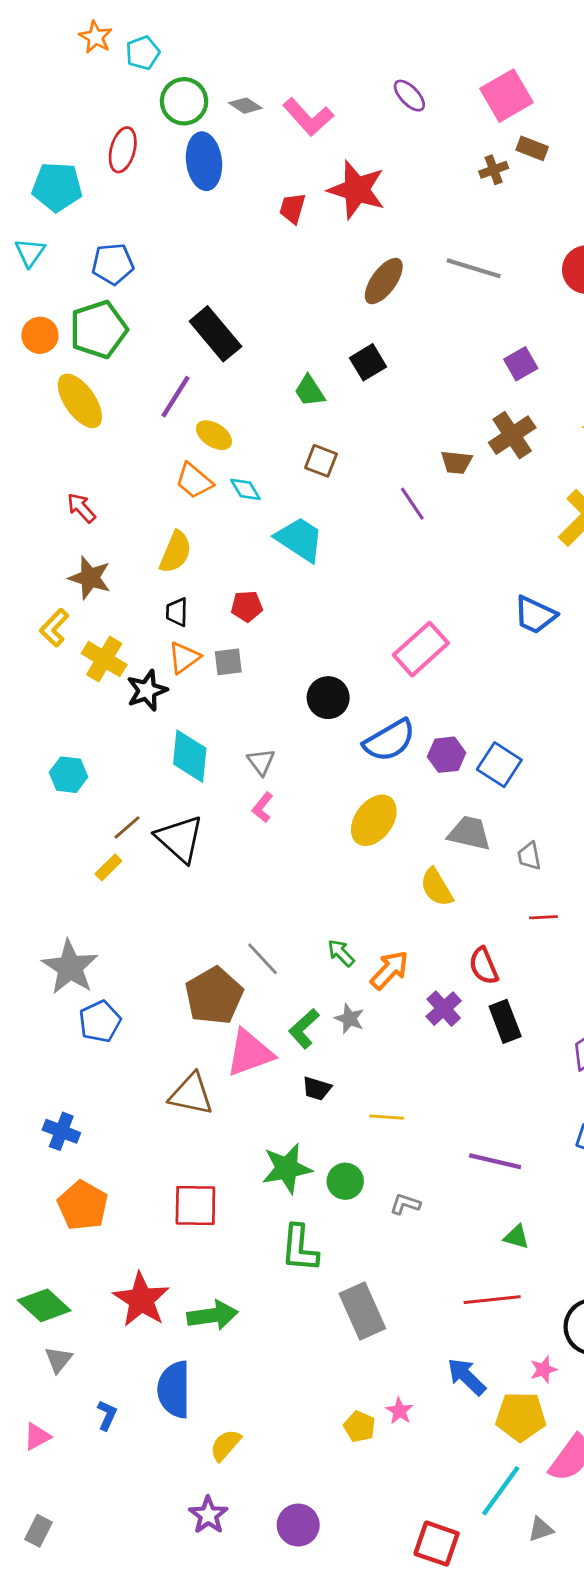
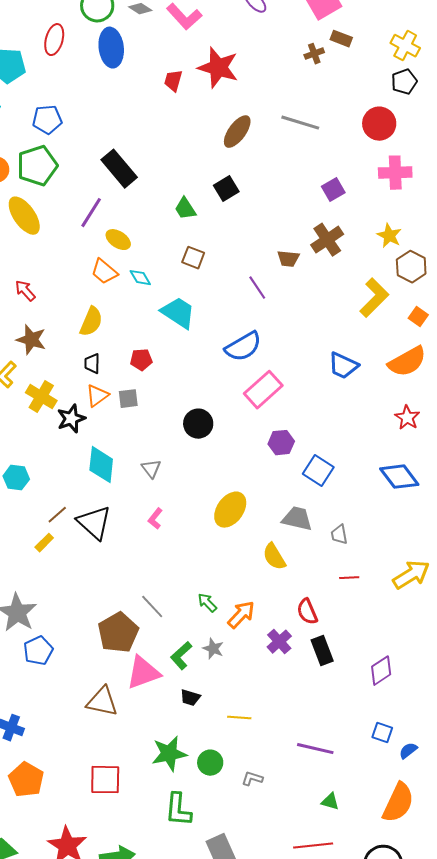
blue semicircle: (389, 740) -> (243, 347), moved
purple hexagon: (447, 755) -> (281, 443), moved
pink L-shape: (262, 807) -> (155, 519), moved

